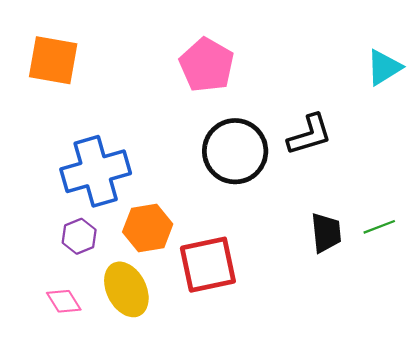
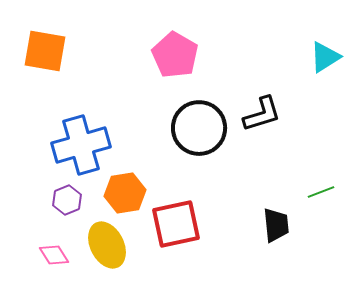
black trapezoid: (326, 233) -> (276, 225), moved

